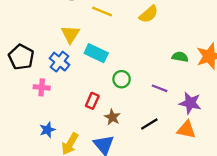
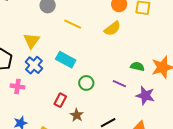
yellow triangle: (70, 34) -> (32, 41), moved
purple line: (160, 88) -> (119, 84), moved
purple star: (190, 103) -> (145, 96), moved

